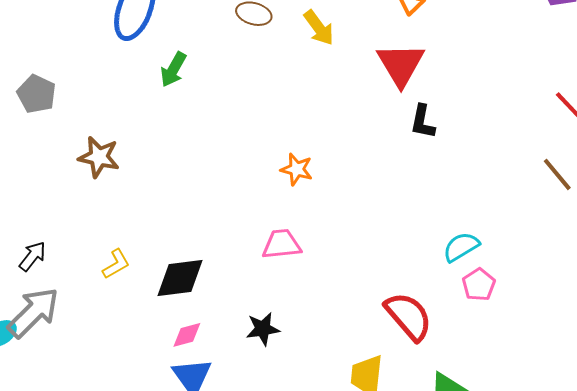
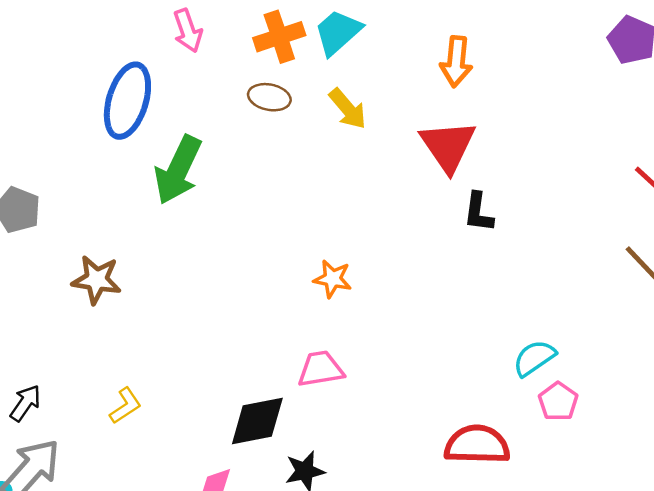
green arrow: (173, 69) -> (178, 170), size x1.6
black diamond: (180, 278) -> (257, 421), moved
red semicircle: (409, 316) -> (477, 445), turned -44

